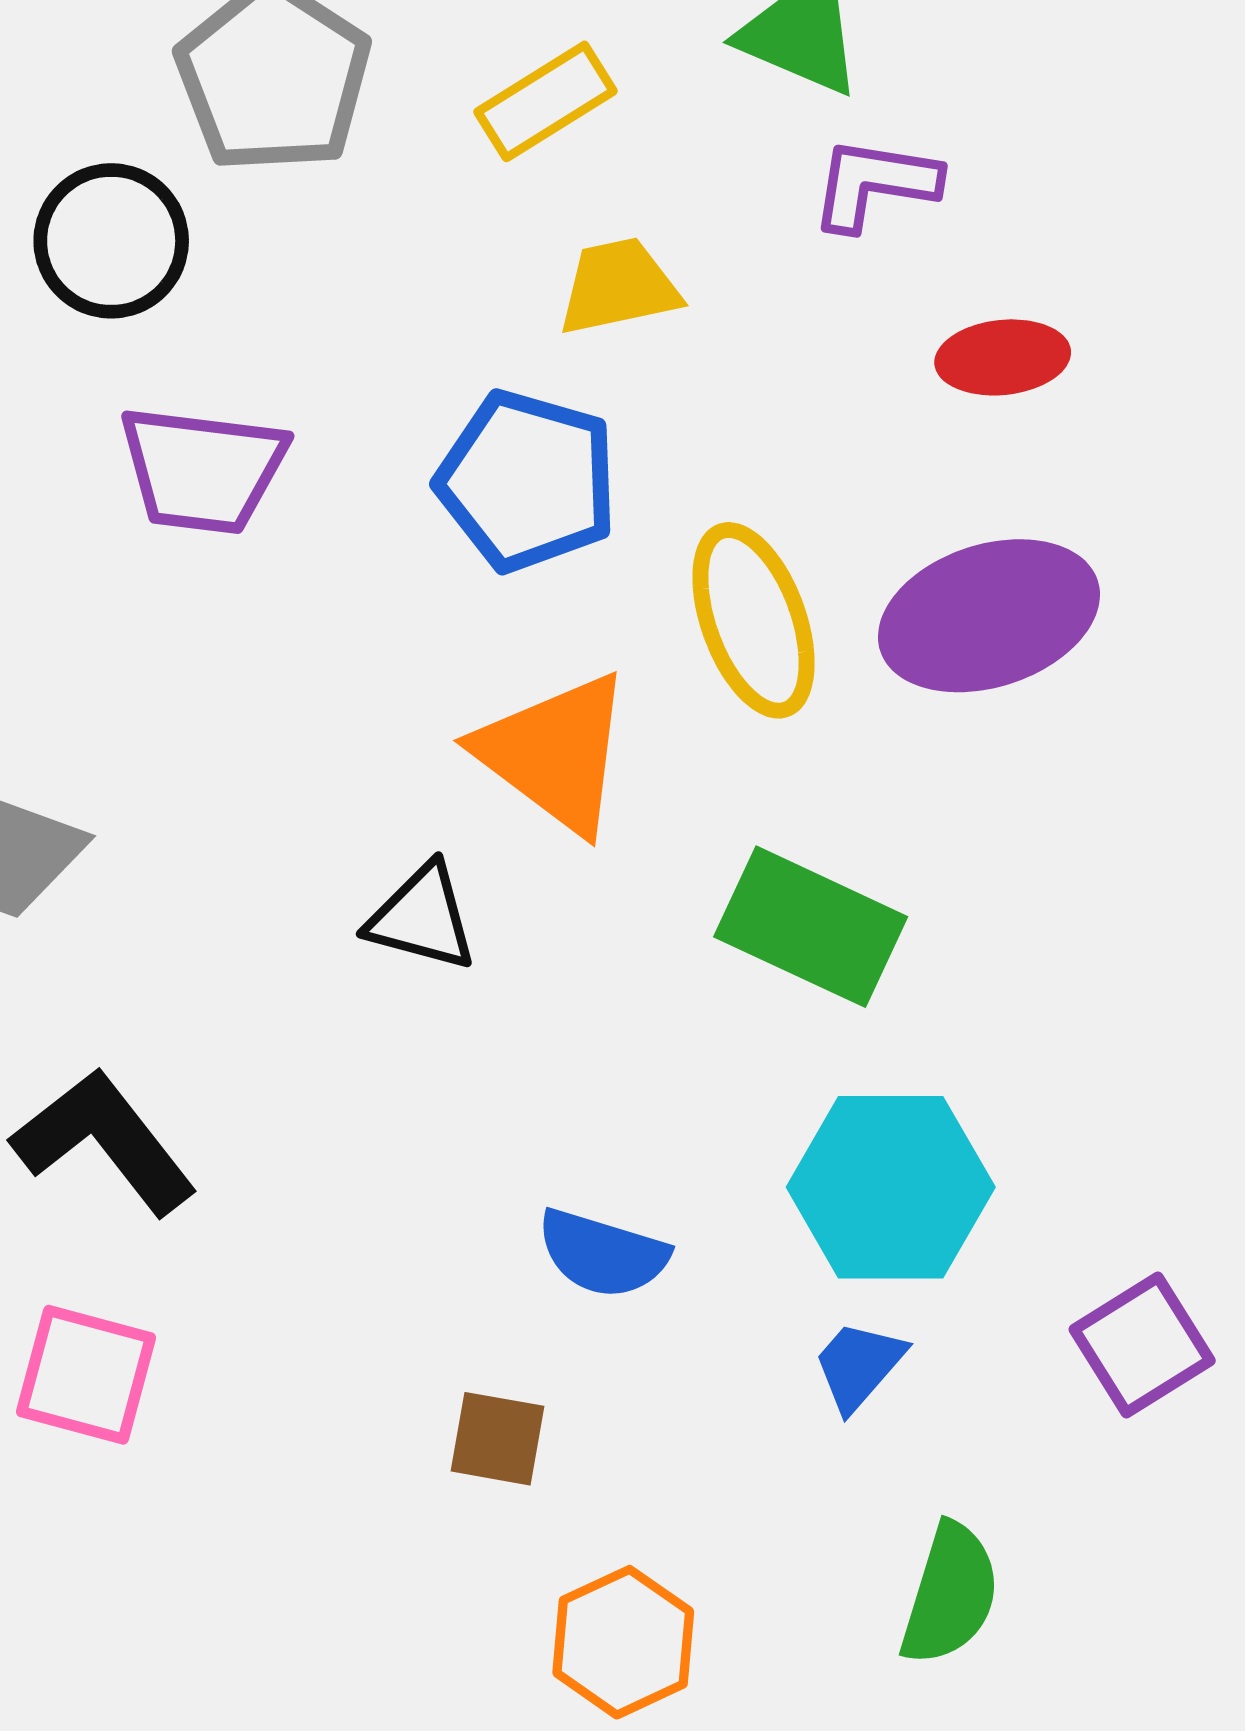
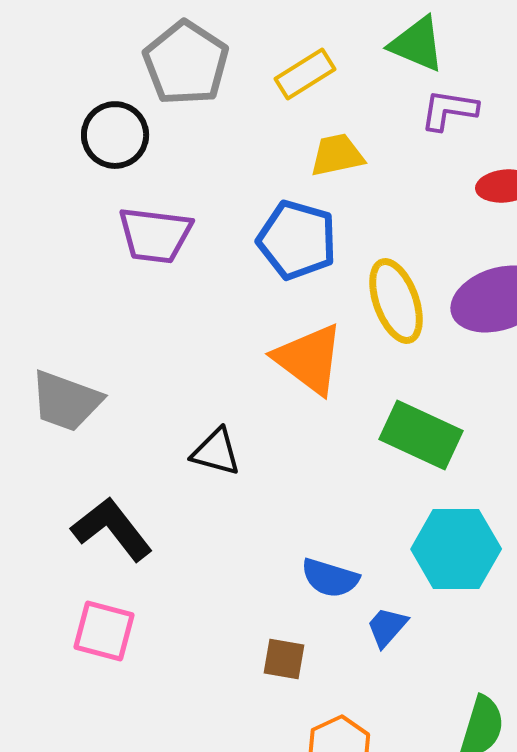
black triangle: (422, 918) -> (216, 452), moved
blue trapezoid: (859, 1366) -> (387, 627), moved

